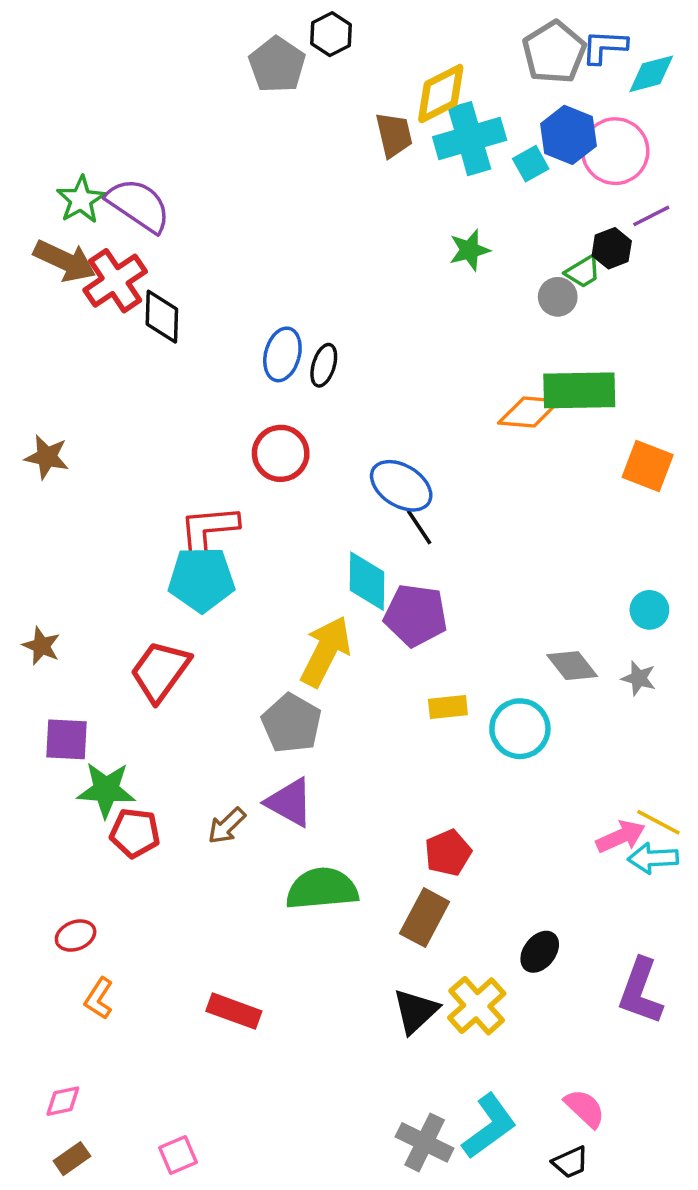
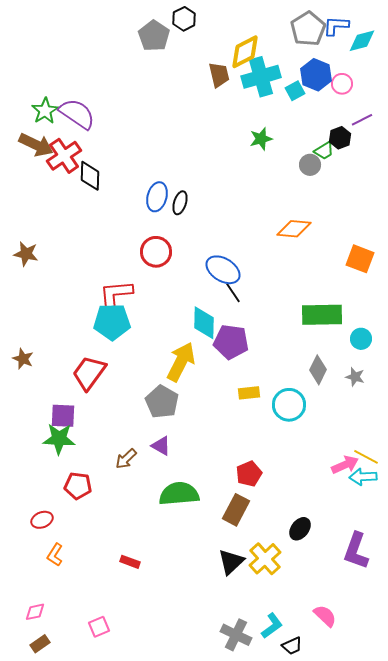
pink circle: (615, 151) -> (342, 84), size x0.6
green rectangle: (579, 390) -> (322, 315), moved
gray diamond: (572, 666) -> (318, 370), turned 64
purple square: (67, 739) -> (63, 416), moved
purple triangle: (290, 802) -> (161, 446), size x0.7
red pentagon: (135, 833) -> (78, 486), moved
red rectangle: (234, 1011) -> (130, 562), size x0.7
cyan L-shape: (489, 1126) -> (272, 626), size x0.7
pink square: (178, 1155) -> (99, 627), moved
black trapezoid: (570, 1162) -> (292, 646), moved

